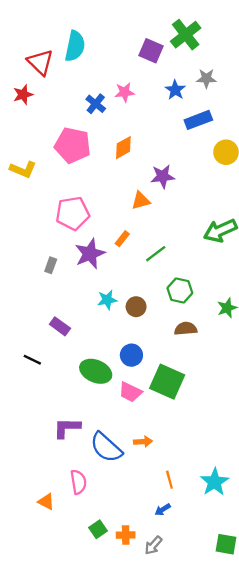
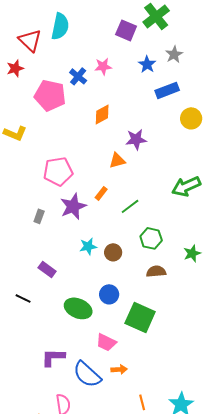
gray star: (206, 78) -> (174, 54), turned -30
pink pentagon: (73, 145) -> (50, 95), moved
pink trapezoid: (130, 392) -> (106, 342), moved

